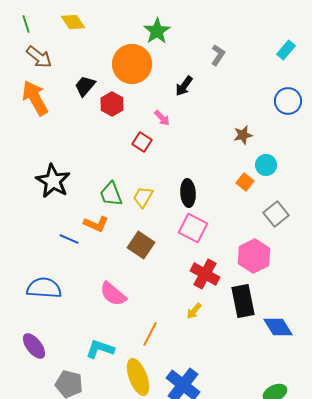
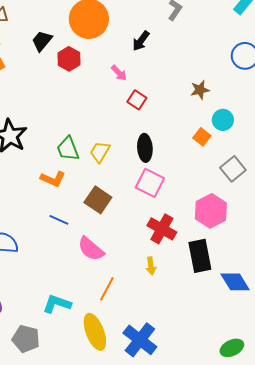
red square: (142, 142) -> (137, 100), moved
blue line: (69, 239) -> (59, 220), moved
pink semicircle: (113, 294) -> (91, 249), moved
yellow arrow: (194, 311) -> (151, 266), turned -48

